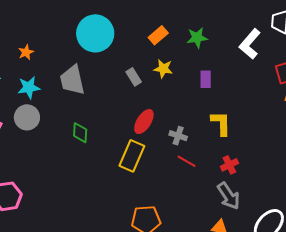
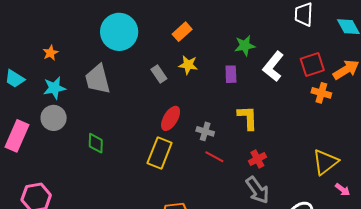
green star: (197, 38) -> (245, 46), moved
white L-shape: (250, 44) -> (273, 66), moved
green diamond: (80, 133) -> (96, 143), moved

